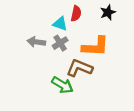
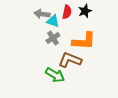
black star: (108, 12) -> (85, 11), moved
gray arrow: (36, 42) -> (42, 14), moved

